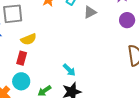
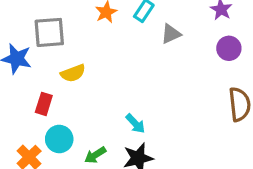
red rectangle: (22, 58) -> (44, 104), moved

